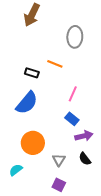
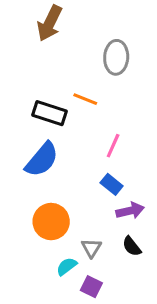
black rectangle: (32, 73) -> (50, 113), size x1.5
cyan semicircle: (16, 170) -> (67, 266), moved

